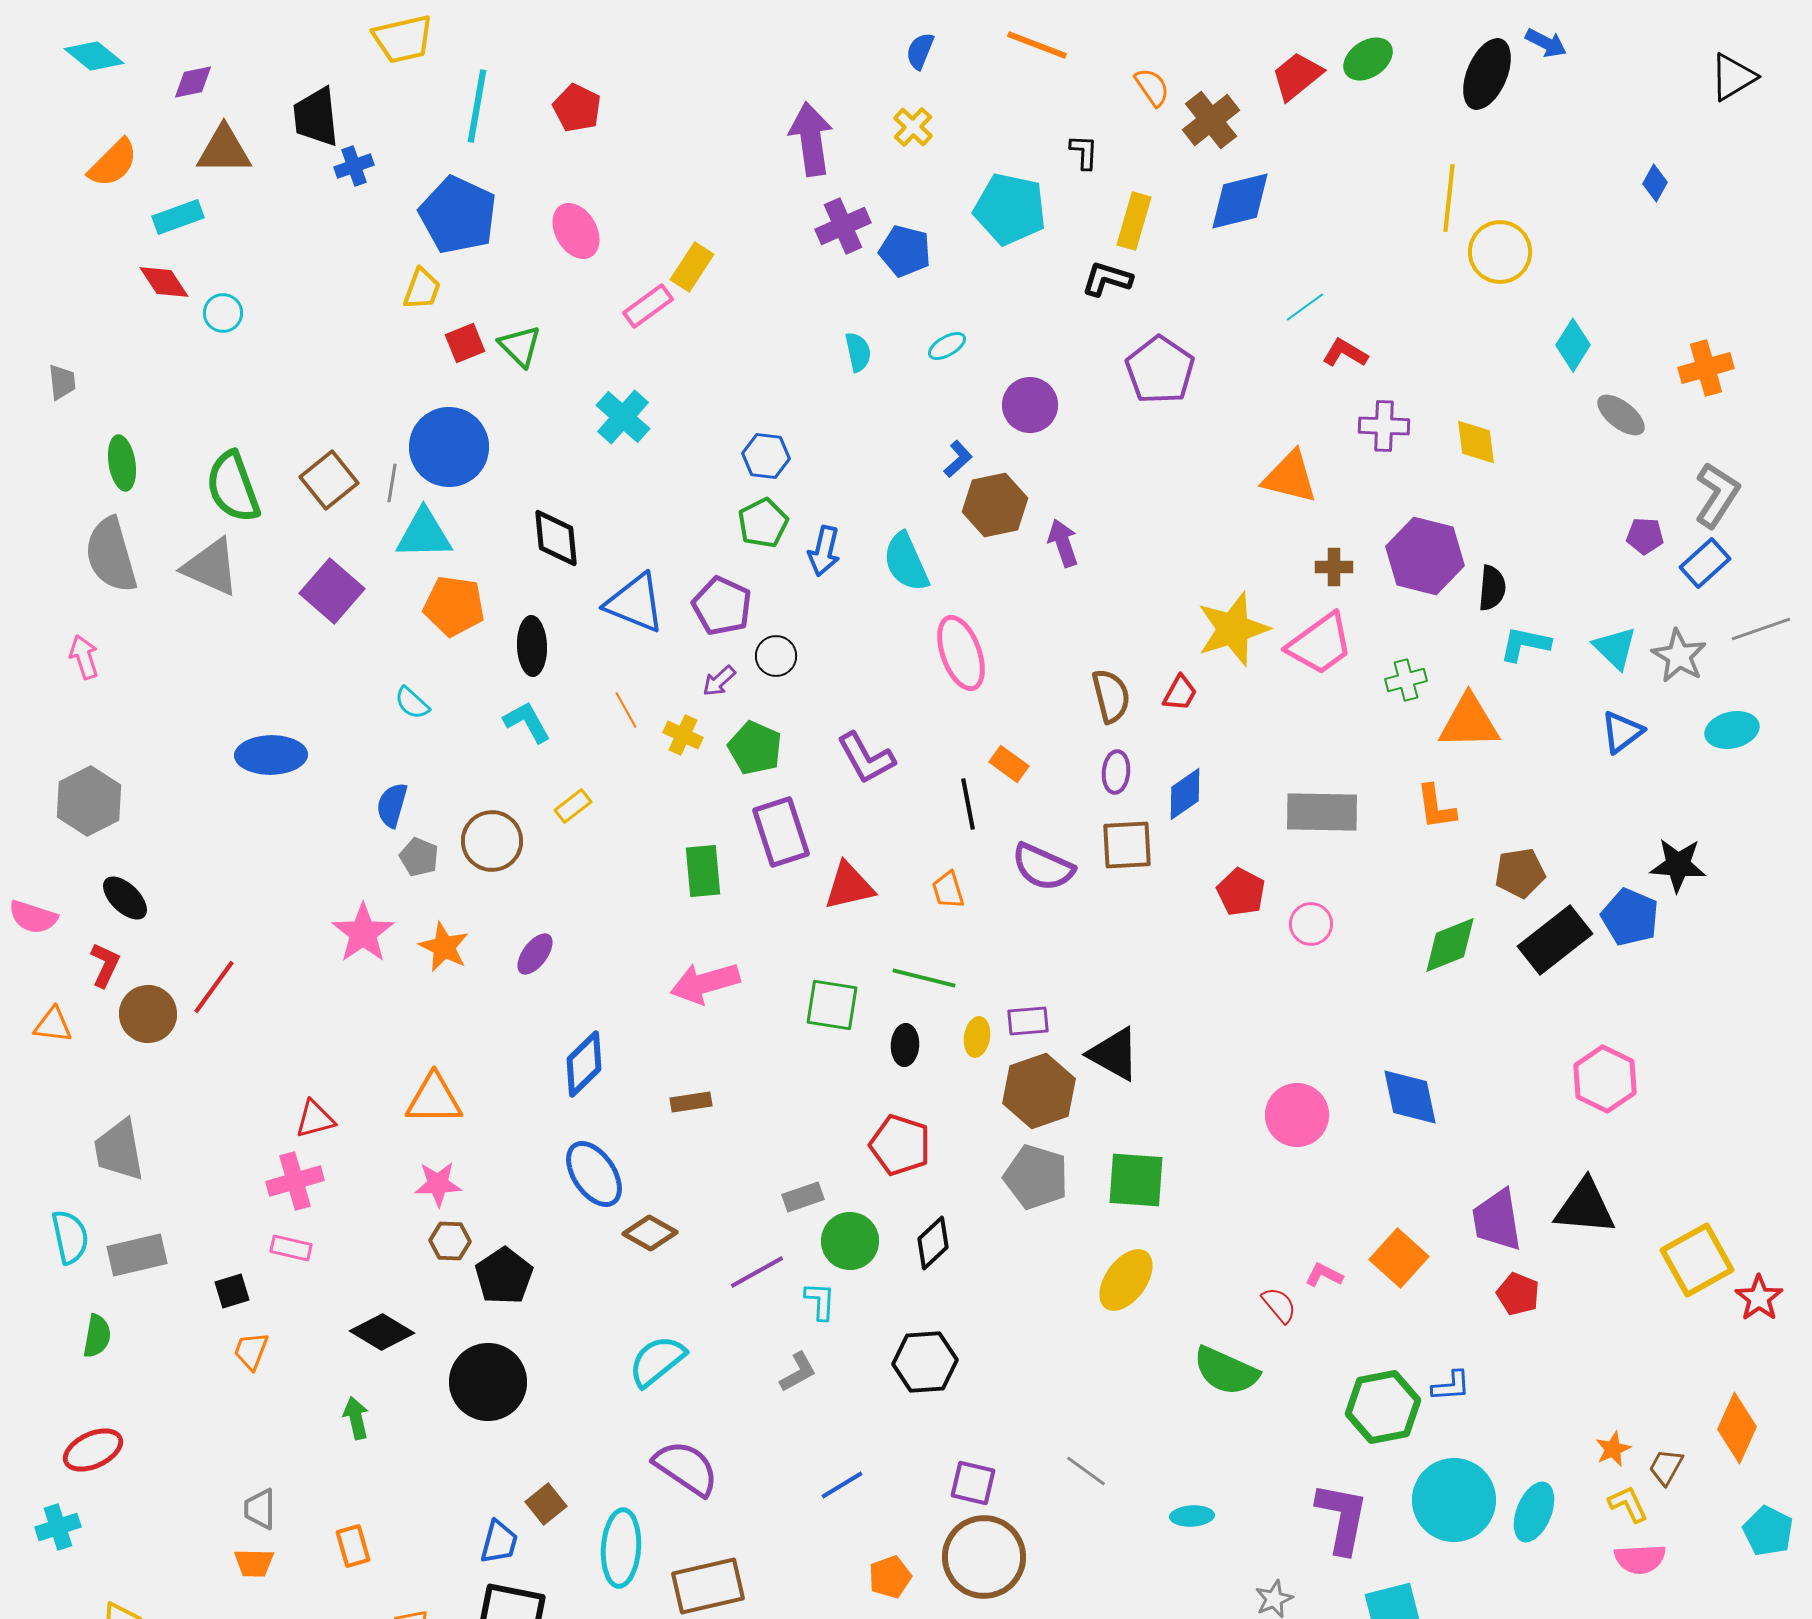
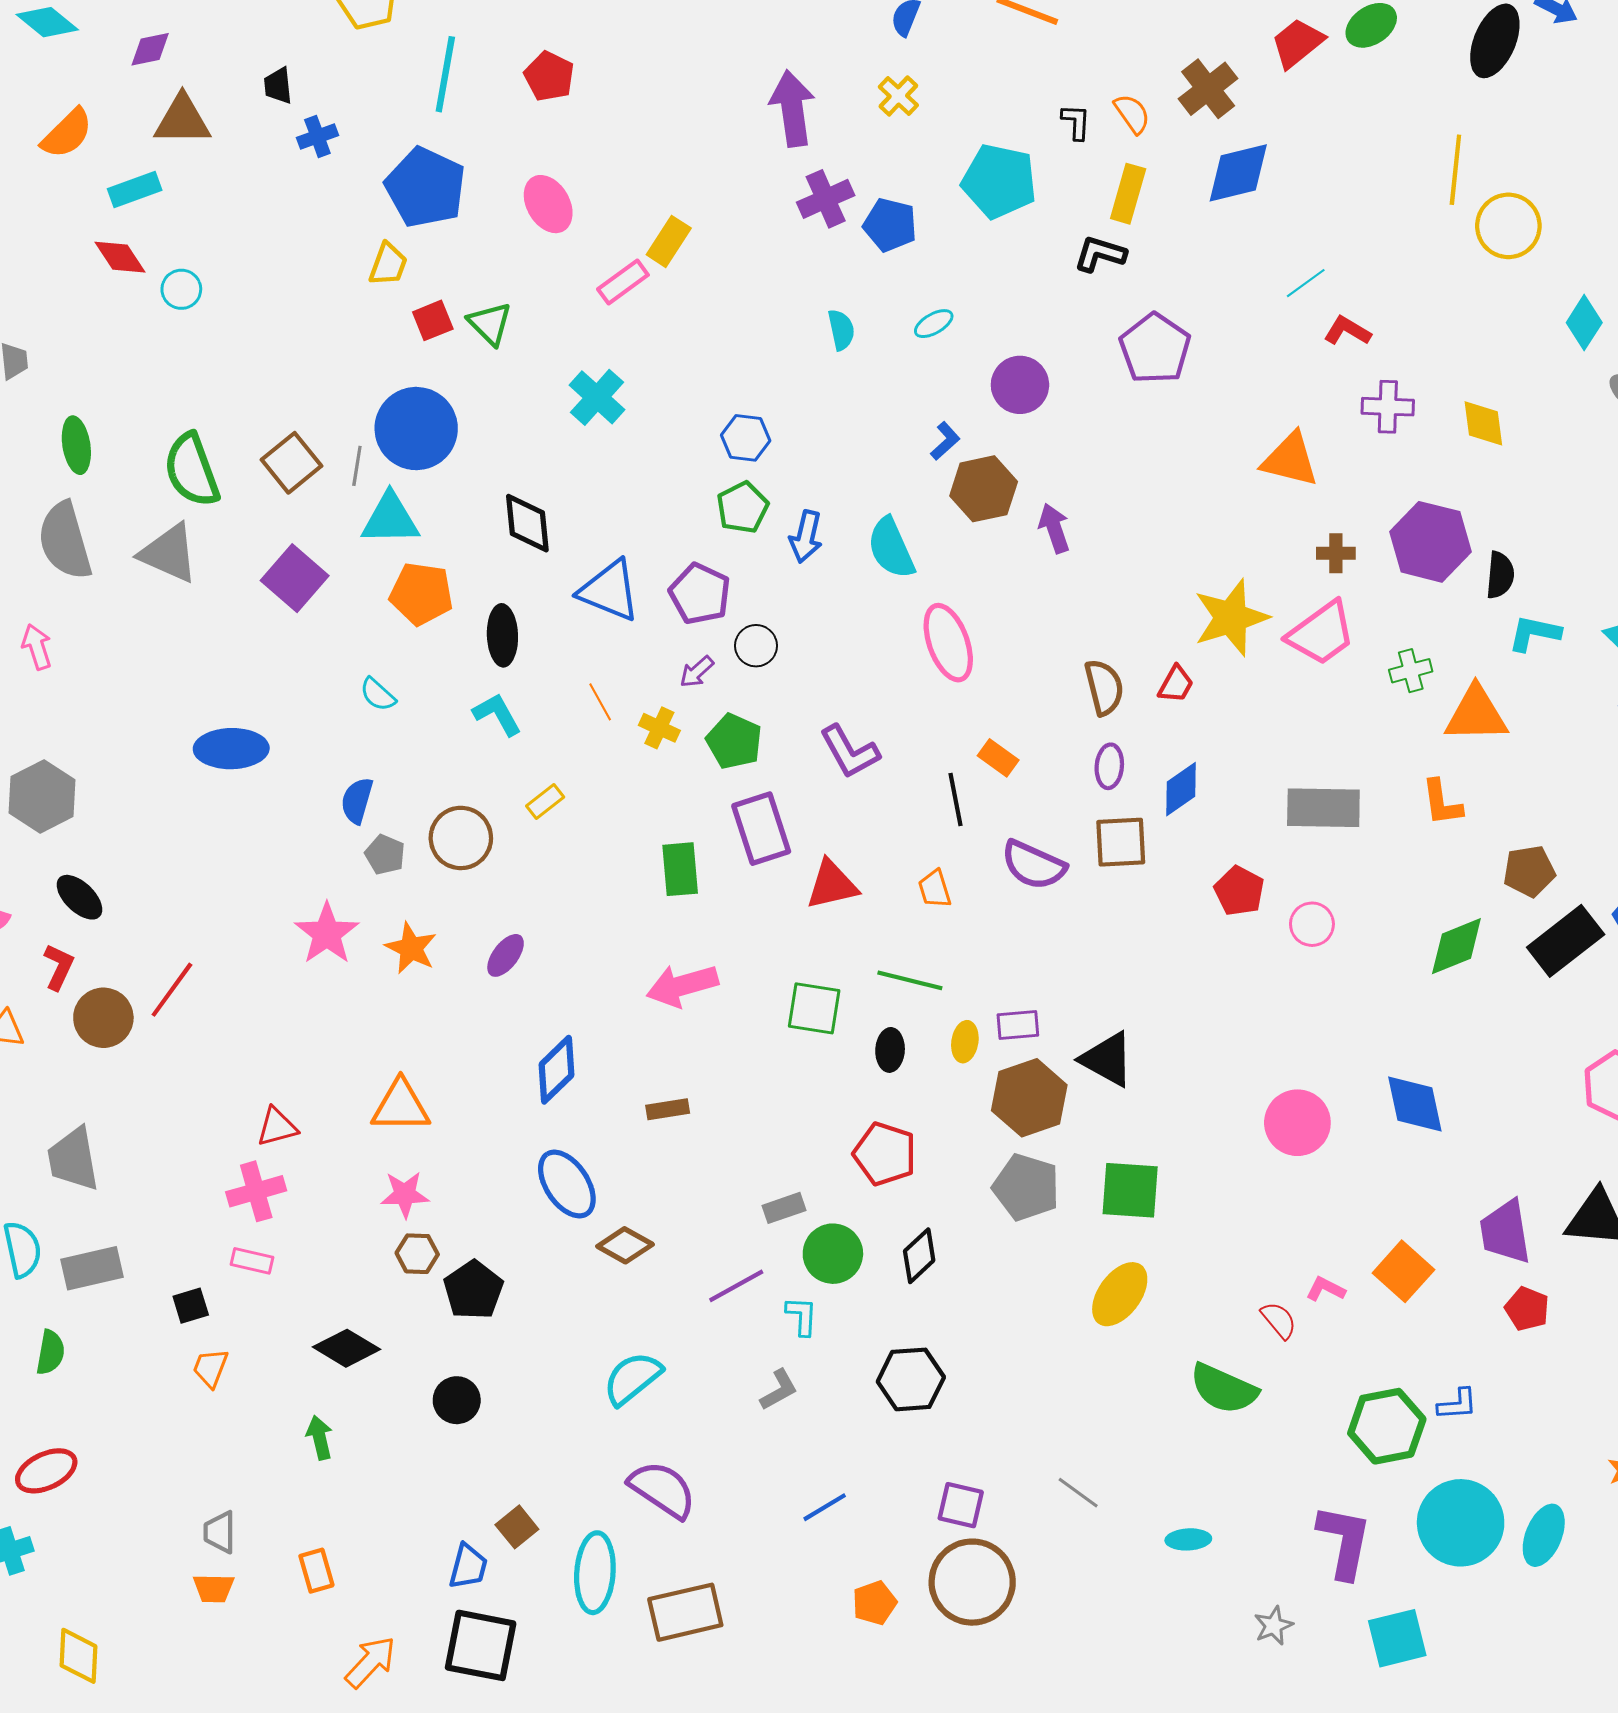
orange semicircle: (1152, 87) -> (1132, 114), moved
black trapezoid: (316, 117) -> (278, 86), size x0.6
black circle: (488, 1382) -> (457, 1400), size x0.6

